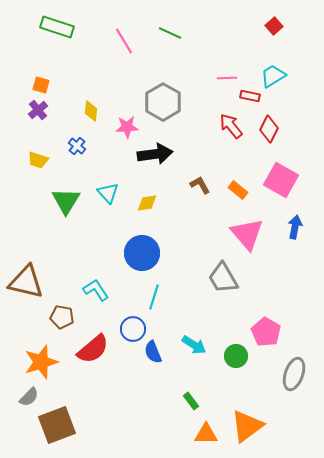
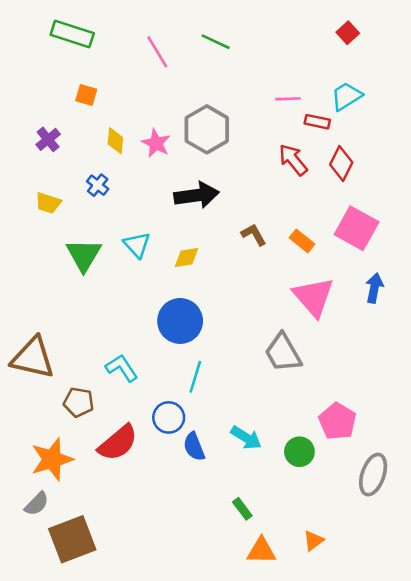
orange square: (41, 85) -> (86, 95), moved
pink star: (127, 127) -> (156, 143), moved, turned 30
orange triangle: (247, 426) -> (313, 541), size x0.5

